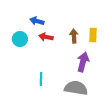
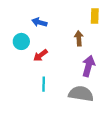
yellow rectangle: (93, 35) -> (95, 16), moved
red arrow: (46, 37) -> (40, 55), moved, turned -48

